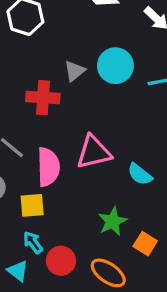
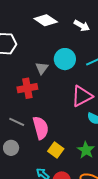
pink triangle: (94, 152) -> (82, 96), moved
yellow square: (32, 205) -> (56, 150), moved, turned -35

